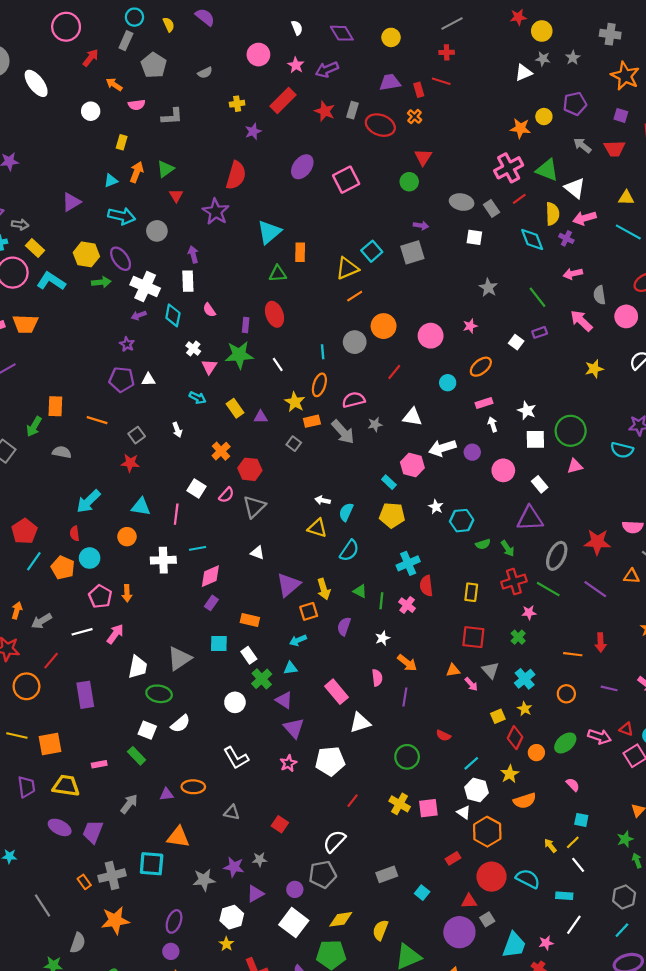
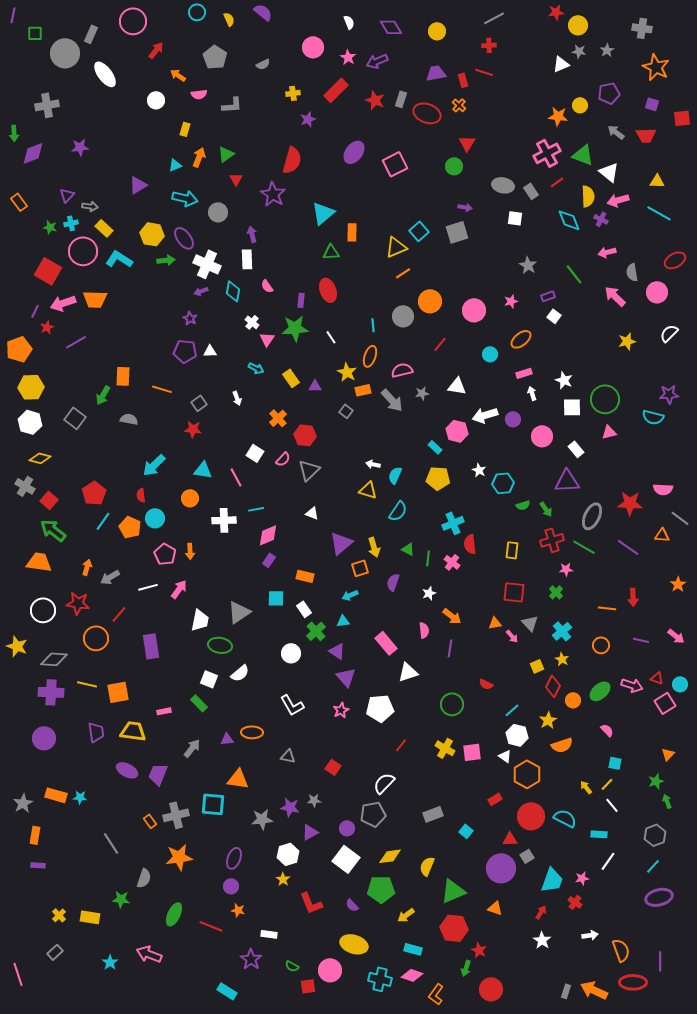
gray rectangle: (126, 41) -> (91, 34), moved
purple rectangle: (540, 332) -> (548, 296), moved
pink line: (176, 514) -> (236, 477), turned -36

